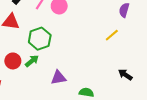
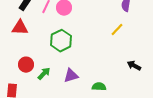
green hexagon: (40, 39) -> (61, 41), moved
green arrow: (32, 61) -> (44, 74), moved

